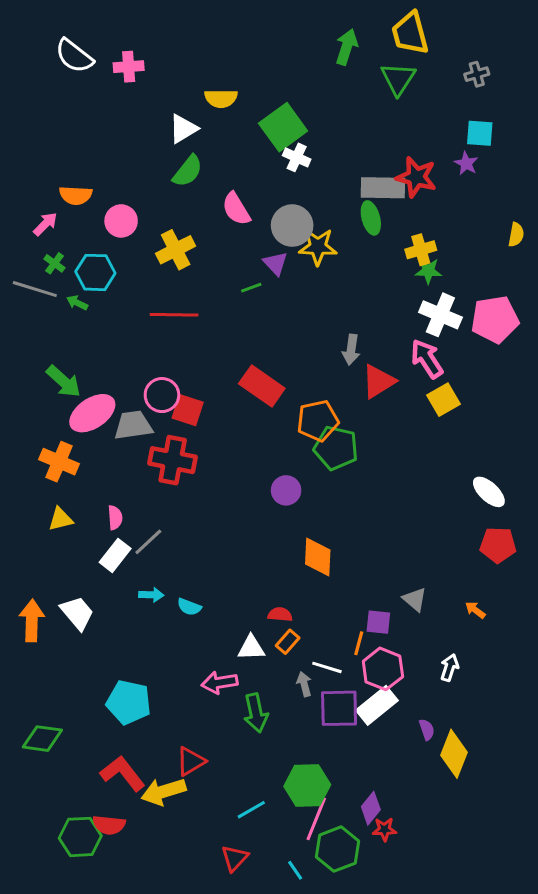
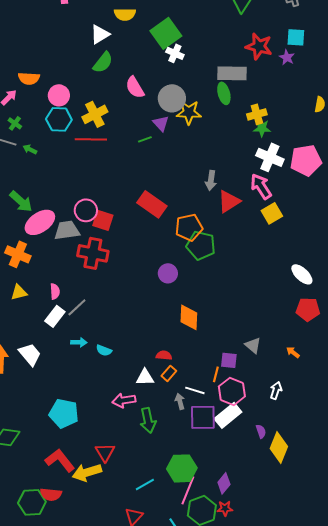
red star: (416, 177) -> (259, 46), moved
cyan hexagon: (95, 272) -> (59, 119), moved
red line: (174, 315) -> (91, 139), moved
red triangle: (191, 761) -> (105, 452), turned -30
red star: (384, 829) -> (225, 508), moved

